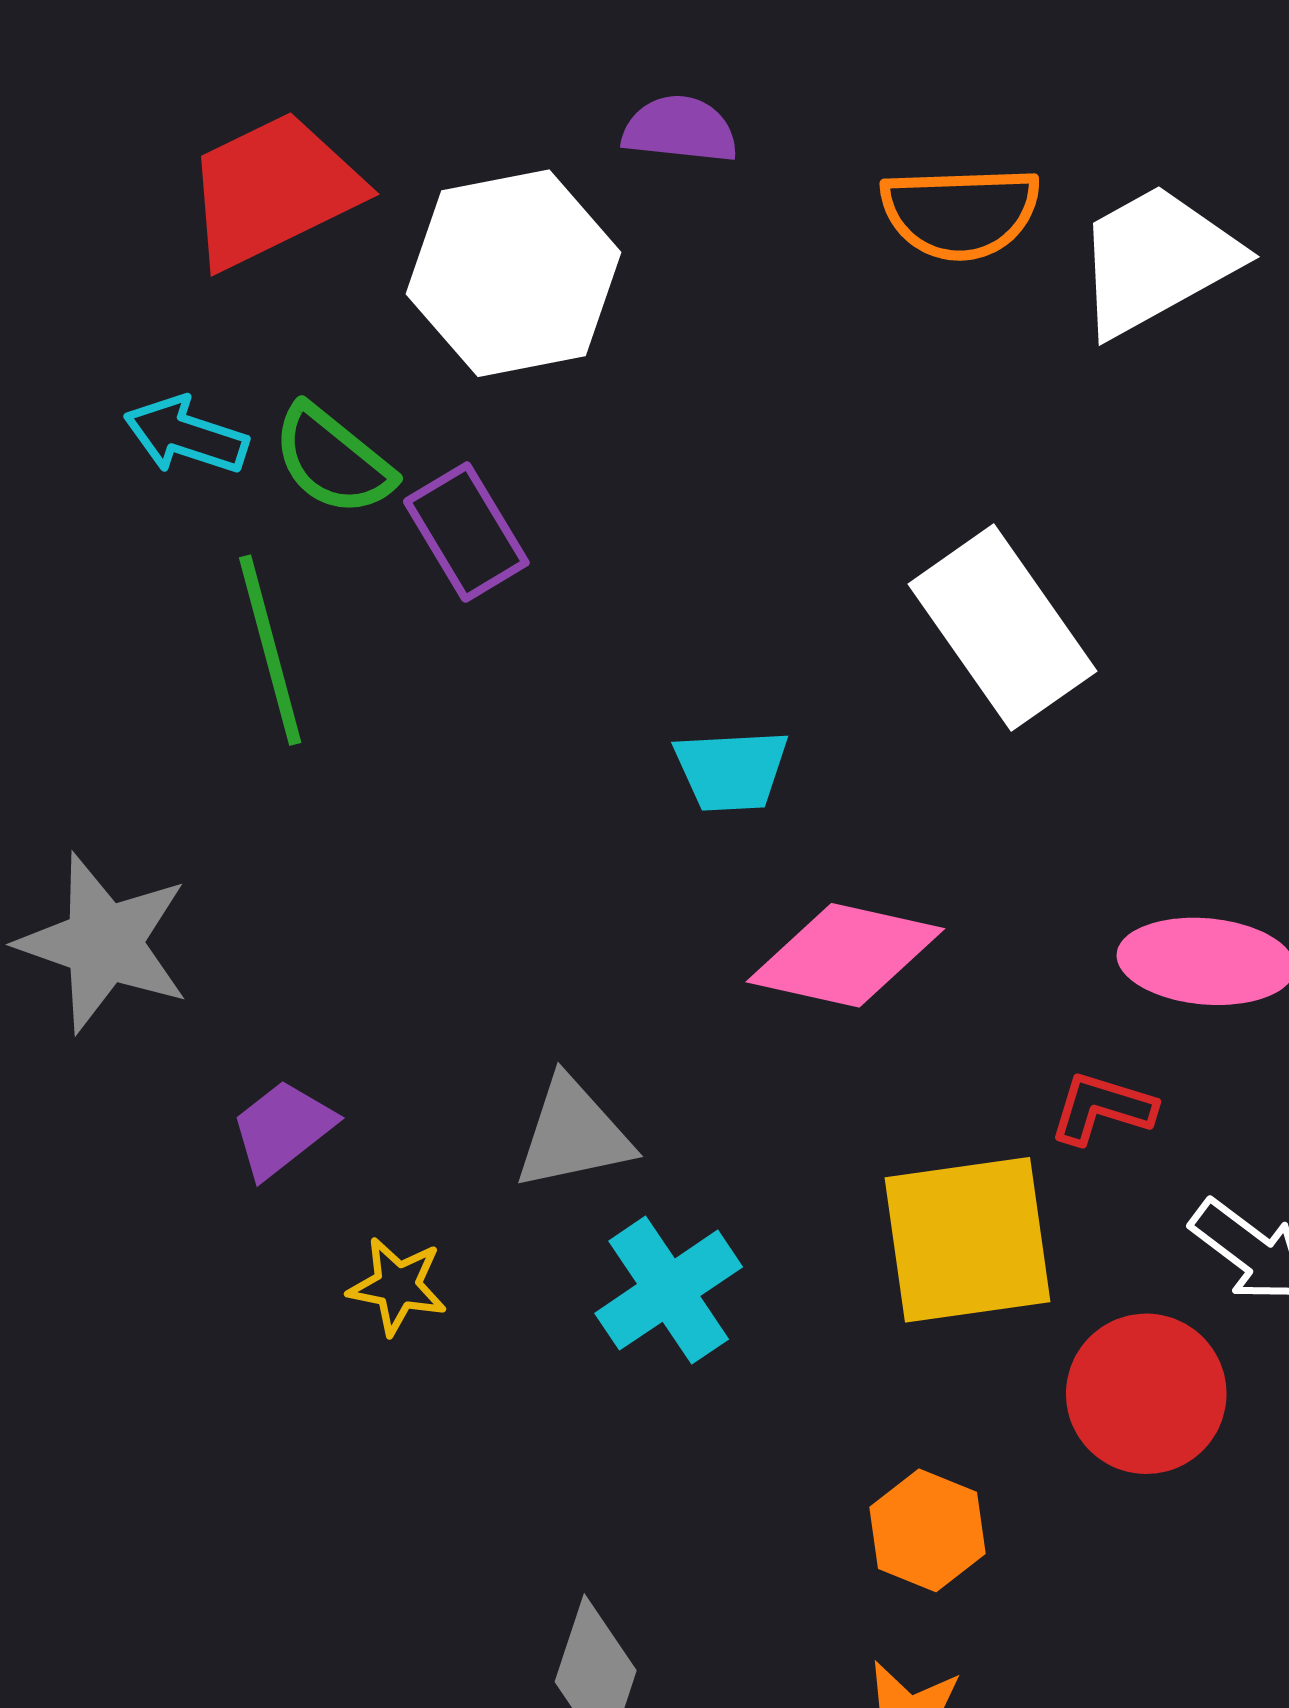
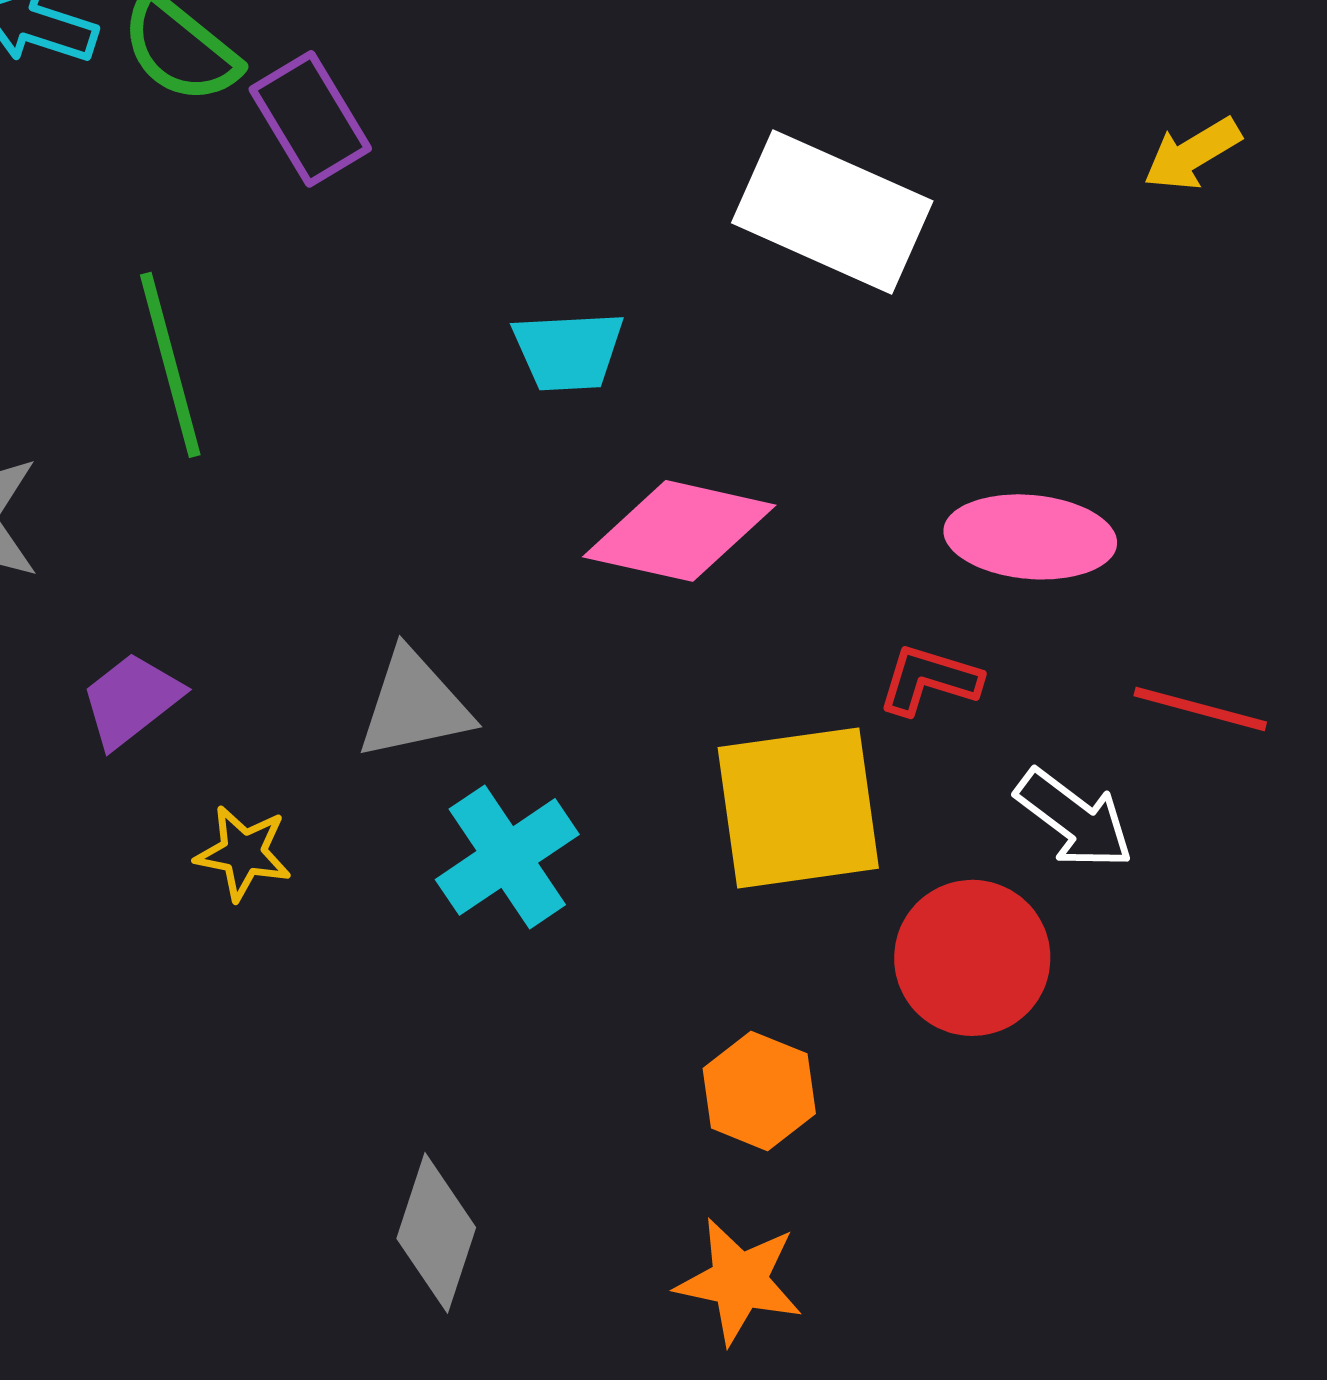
white rectangle: (1002, 628) -> (832, 212), turned -31
green line: (270, 650) -> (170, 365), moved

